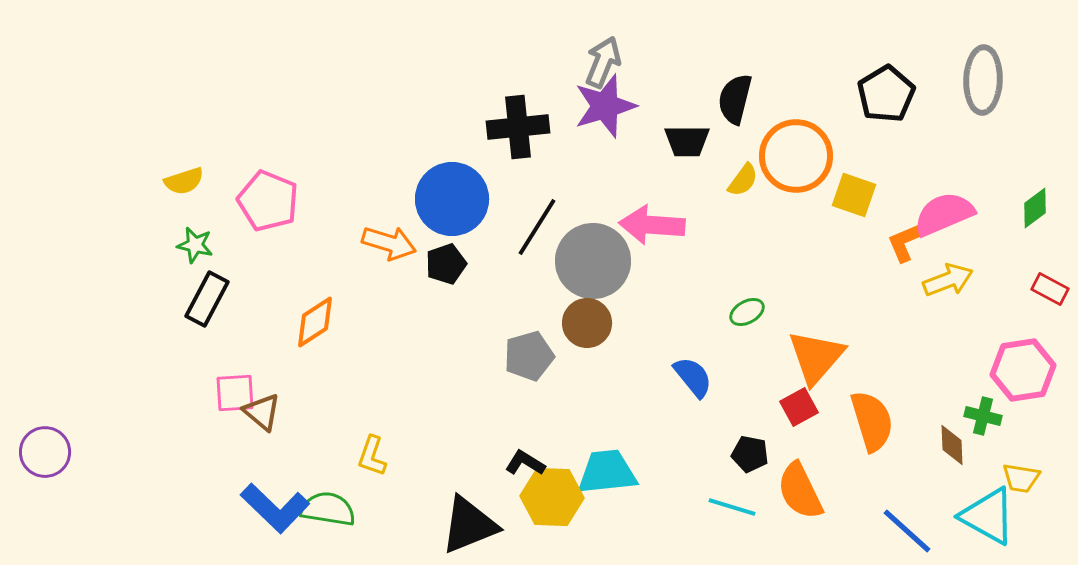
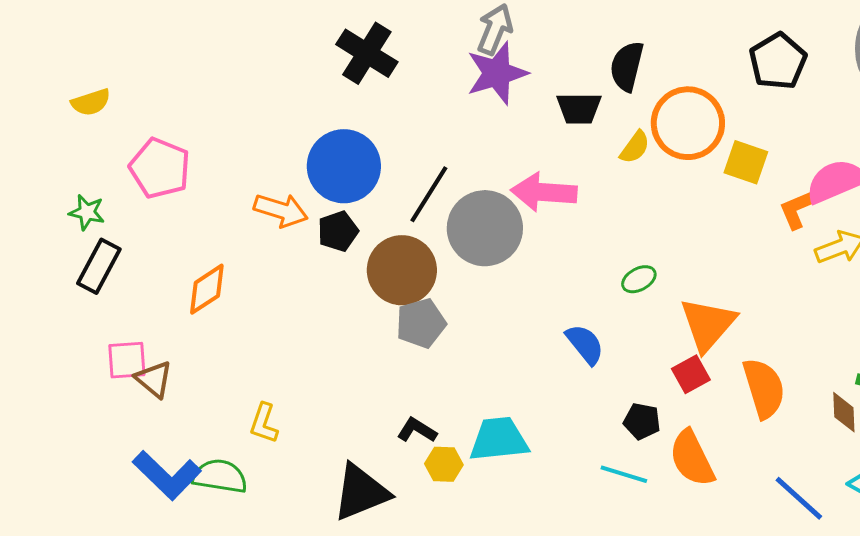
black cross: (518, 127) -> (367, 53), moved, turned 38
yellow semicircle: (184, 181) -> (91, 102), moved
brown circle: (587, 323) -> (402, 270), moved, size x1.4
yellow hexagon: (552, 497) -> (444, 464), size x0.6

